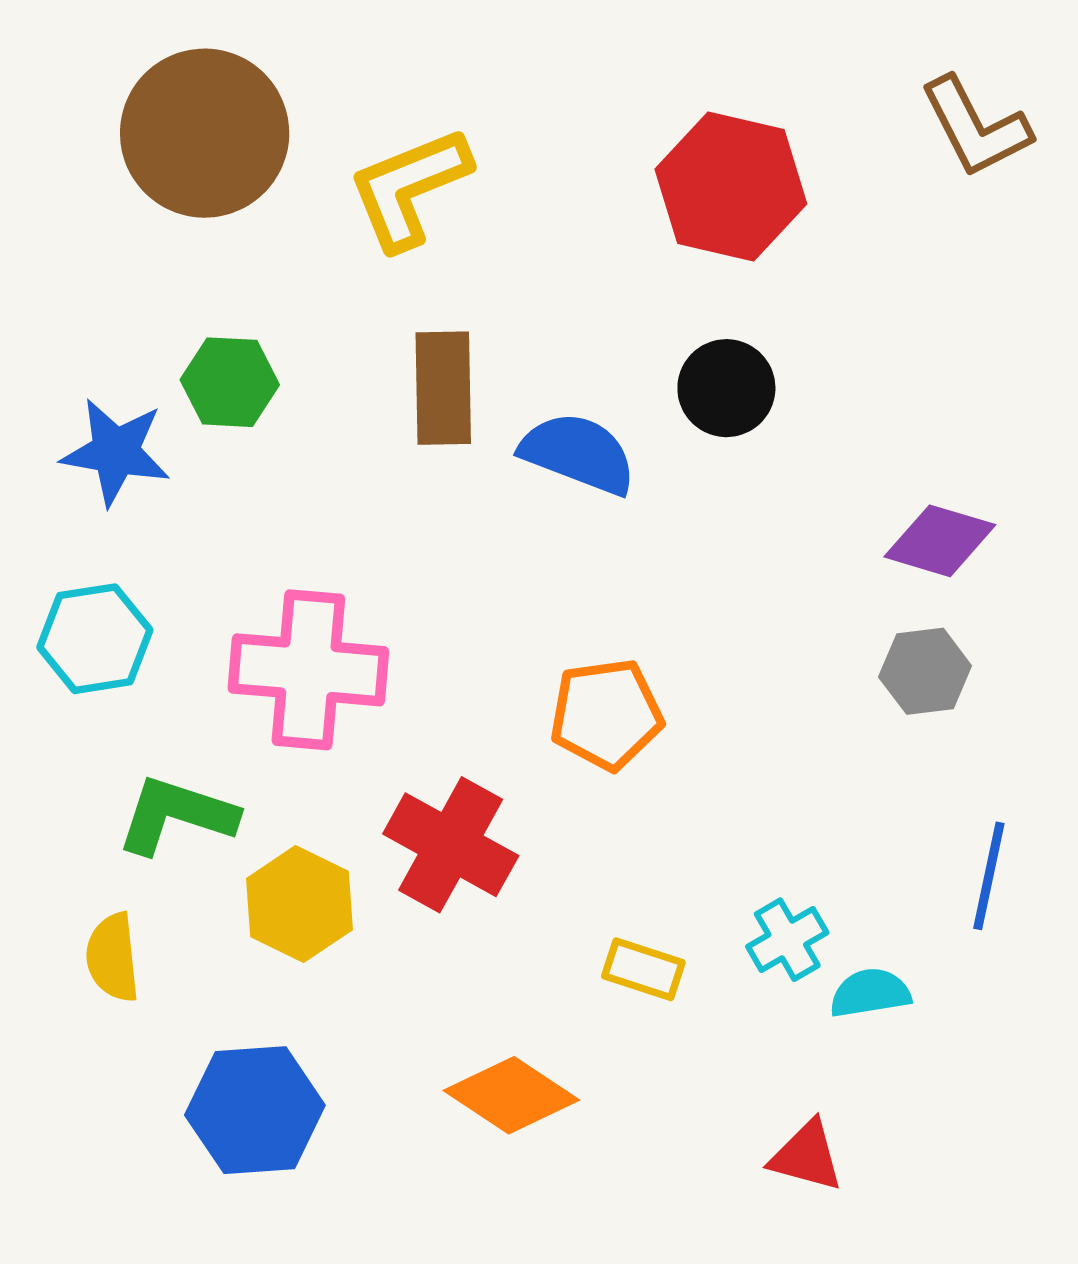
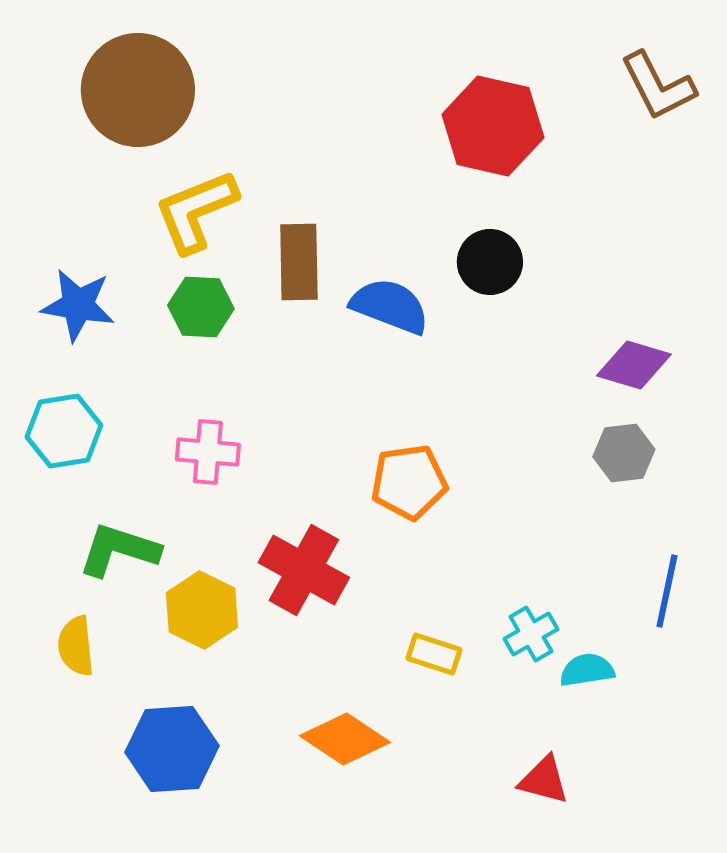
yellow L-shape: (409, 188) -> (196, 211), moved
green hexagon: (230, 382) -> (201, 307), moved
pink cross: (308, 670) -> (208, 452), size x0.6

